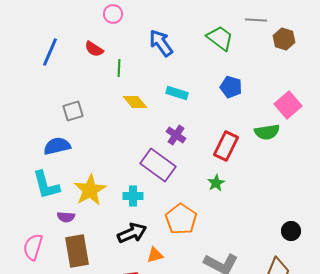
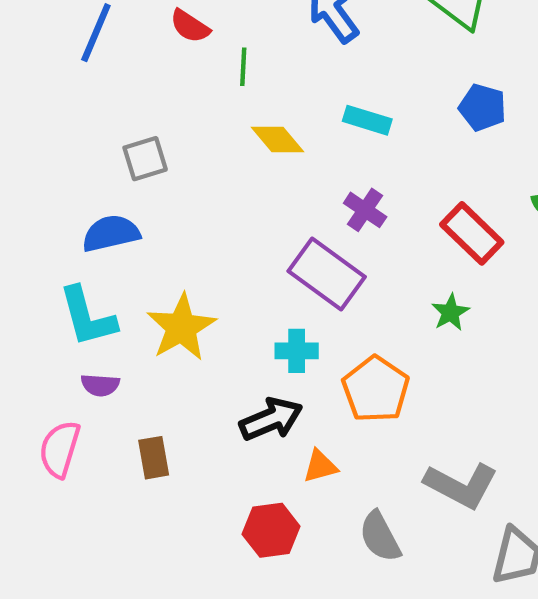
red rectangle: (226, 146) -> (472, 233), turned -72
cyan cross: (133, 196) -> (297, 351), moved
purple semicircle: (66, 217) -> (100, 385), moved
brown rectangle: (77, 251) -> (154, 458), size x0.6

